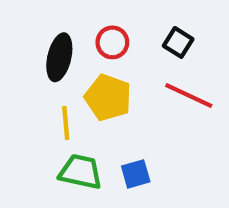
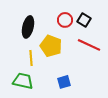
red circle: (112, 42) -> (65, 20), moved
green trapezoid: (81, 172) -> (23, 81), moved

